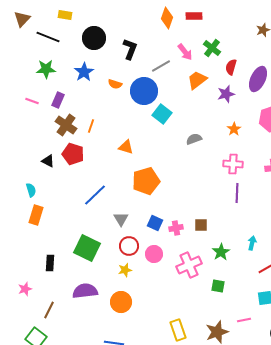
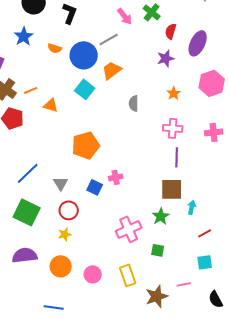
gray line: (161, 66) -> (109, 39), moved
orange trapezoid: (197, 80) -> (112, 70), moved
cyan square: (162, 114) -> (85, 89), moved
orange line: (91, 126) -> (31, 90), turned 48
gray semicircle: (194, 139) -> (134, 103), turned -70
orange triangle: (126, 147) -> (51, 105), moved
blue line: (95, 195) -> (28, 173), moved
brown square: (201, 225) -> (172, 189), moved, size x1.6
pink cross: (176, 228) -> (116, 177), moved
pink circle: (154, 254) -> (93, 274), moved
yellow rectangle: (178, 330) -> (128, 275), moved

